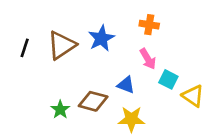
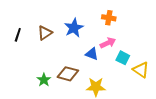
brown triangle: (62, 45) -> (45, 33), size x0.7
pink arrow: (148, 59) -> (108, 43), turned -84
blue triangle: (126, 85) -> (92, 54), moved

